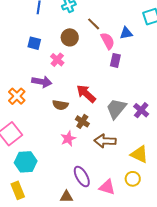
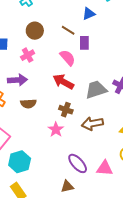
brown line: (94, 24) -> (68, 30), moved
pink semicircle: (108, 41) -> (68, 58), moved
pink cross: (57, 60) -> (28, 55), turned 32
brown semicircle: (60, 105) -> (28, 104), moved
gray trapezoid: (116, 109) -> (96, 90), turned 45

